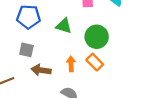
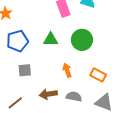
orange rectangle: (95, 62) -> (98, 75), moved
brown arrow: (41, 70) -> (48, 94), moved

